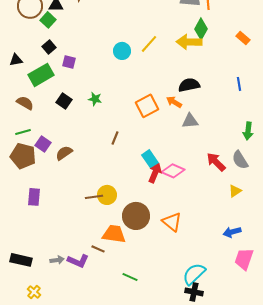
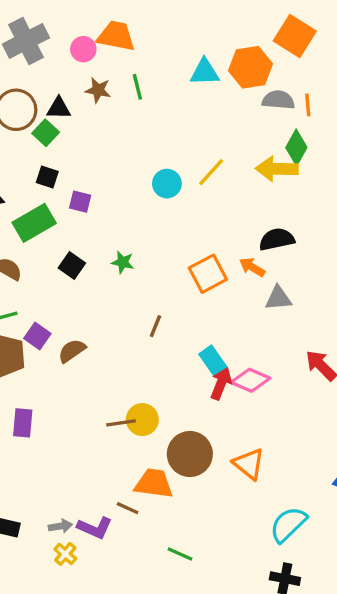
black square: (49, 47) -> (47, 177), turned -32
cyan semicircle: (194, 274) -> (288, 524), moved
yellow cross: (34, 292) -> (65, 554), moved

